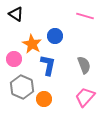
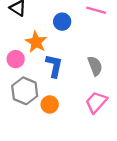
blue circle: (55, 36) -> (62, 22), moved

